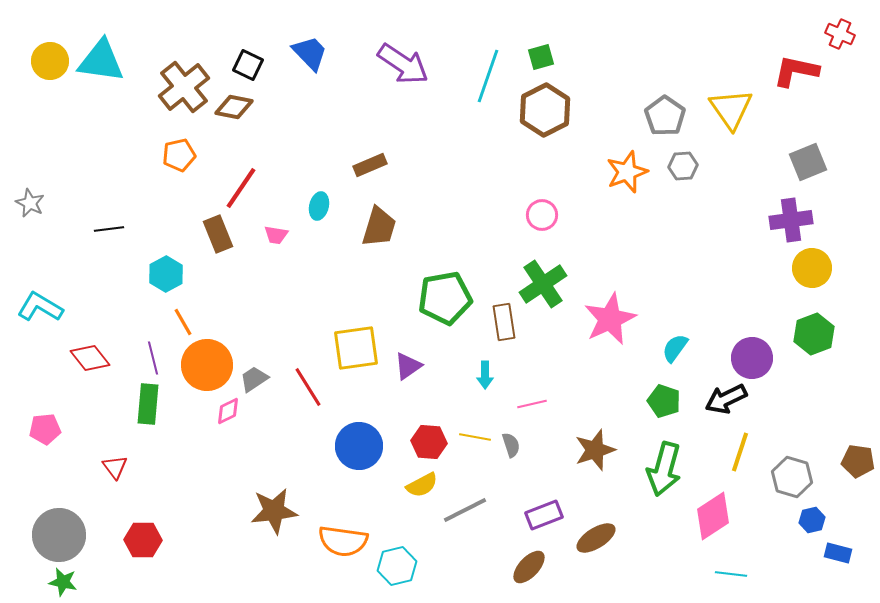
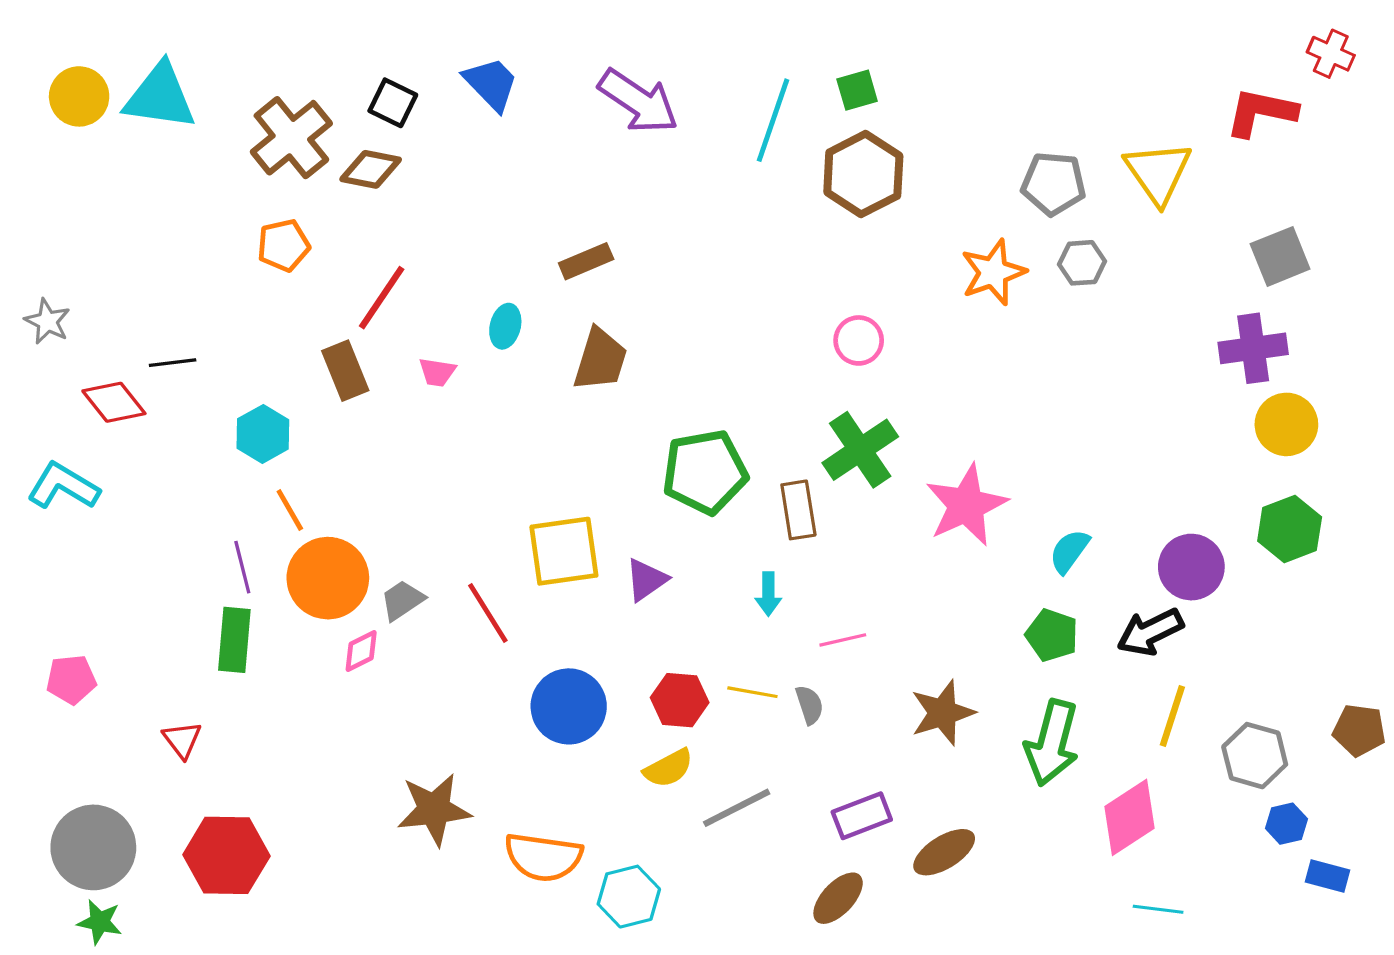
gray pentagon: (665, 116) -> (1053, 184), turned -30
red diamond: (90, 358) -> (114, 402), moved
red hexagon: (143, 540) -> (226, 855), size x1.4

